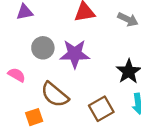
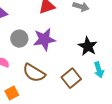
orange square: (34, 117) -> (12, 93), moved

